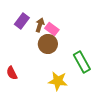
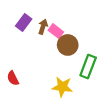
brown circle: (48, 44) -> (68, 45), moved
green rectangle: (82, 62) -> (88, 66), turned 50

